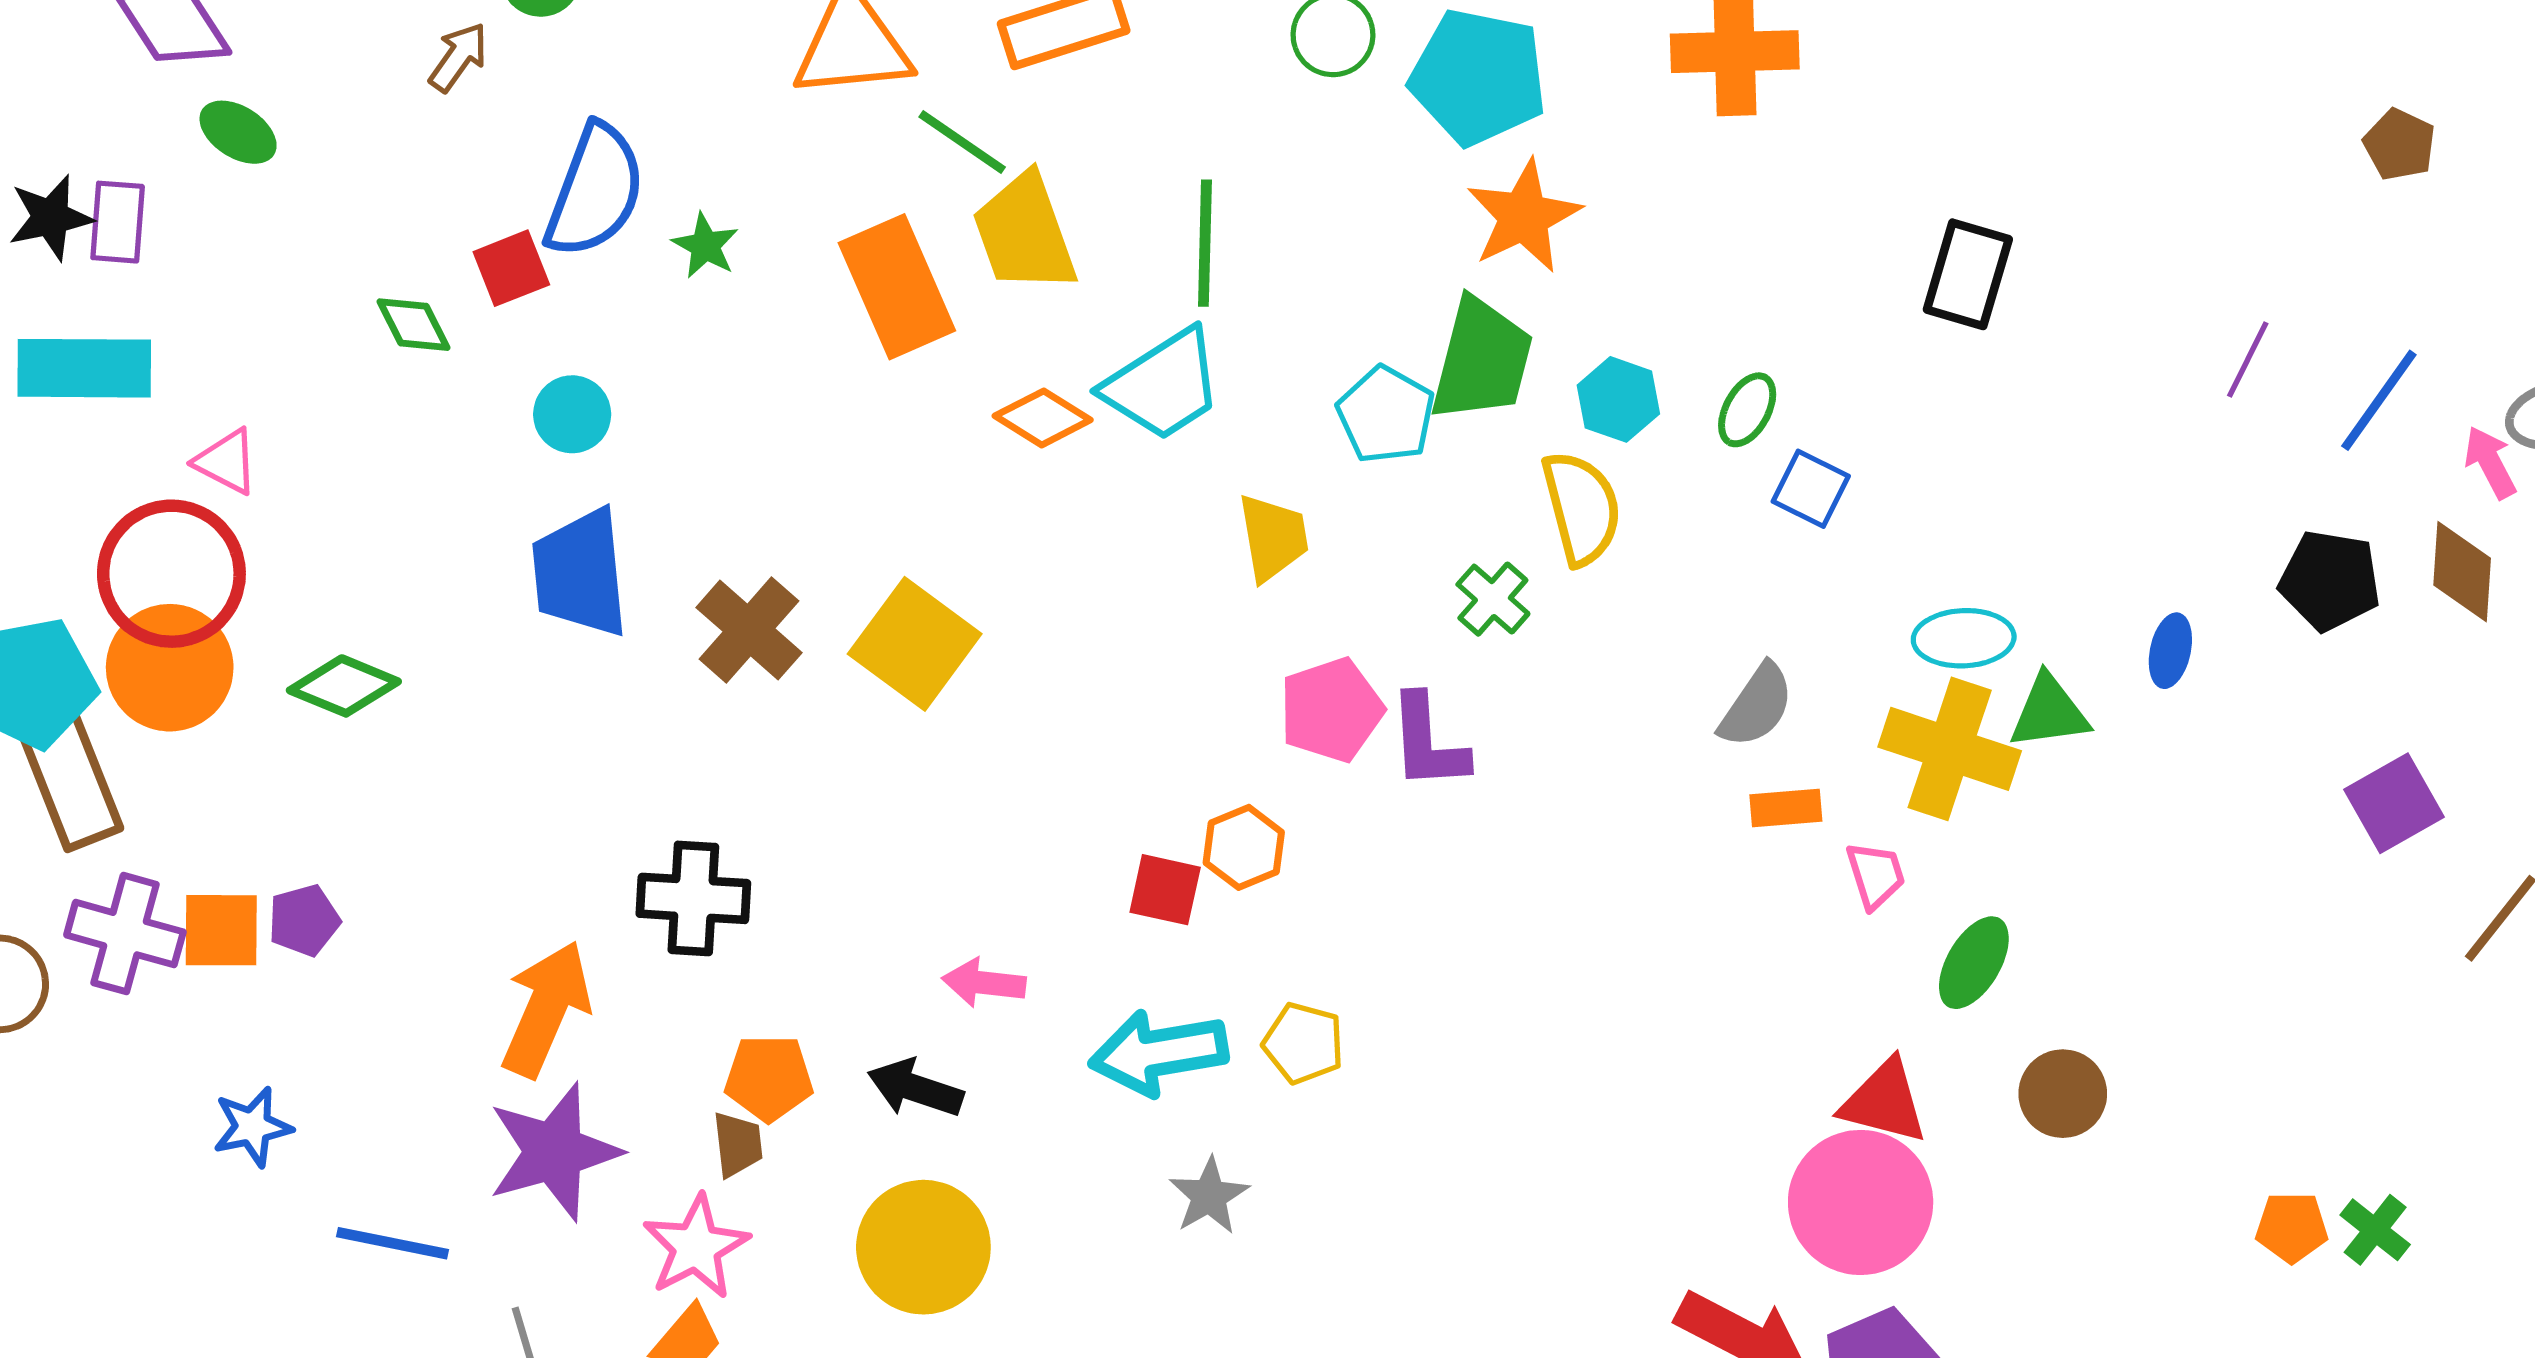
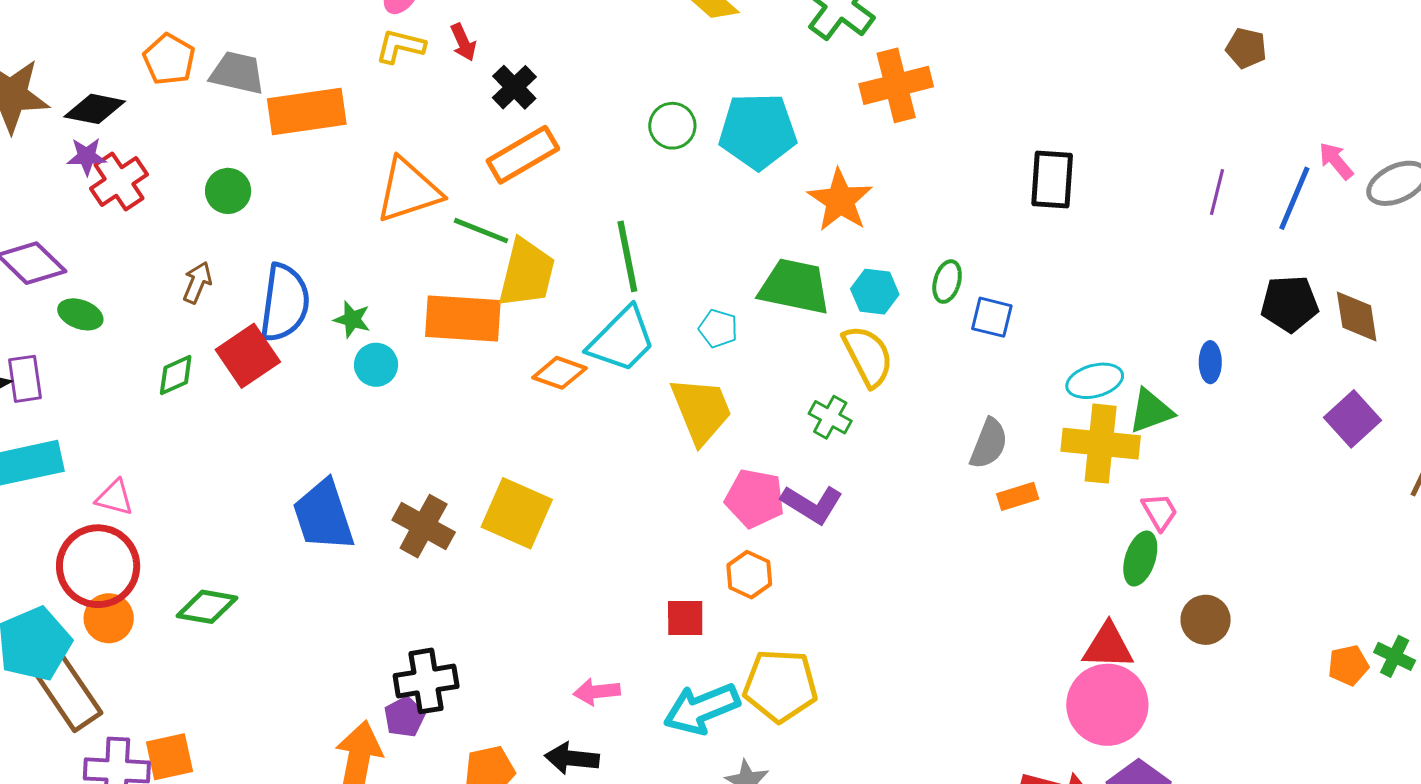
brown arrow: (458, 57) -> (197, 282), moved
brown pentagon: (2399, 145) -> (1246, 48), moved
orange star: (1524, 216) -> (840, 200), moved
yellow trapezoid: (1025, 233) -> (527, 273), turned -134
red square: (511, 268) -> (248, 356), size x1.4
orange rectangle: (897, 287) -> (463, 318), turned -50
green diamond: (414, 325) -> (176, 375), moved, turned -75
green trapezoid: (1482, 360) -> (795, 287), turned -80
cyan circle: (572, 414) -> (376, 365), moved
cyan pentagon: (1386, 415) -> (718, 329), moved, size x0.7
pink arrow: (2490, 462) -> (1336, 161), moved
yellow trapezoid: (1273, 537) -> (701, 410), size x1.4
brown diamond: (2462, 572) -> (1357, 316), moved
orange circle: (170, 668) -> (109, 618), size x0.7
pink pentagon: (1331, 710) -> (755, 498), turned -30
purple L-shape: (1428, 742) -> (812, 504), turned -42
orange hexagon: (1244, 847) -> (749, 575), moved
pink trapezoid: (1876, 875) -> (1160, 512), moved
purple pentagon: (304, 920) -> (404, 717), moved
yellow pentagon: (1303, 1043) -> (780, 686), size x1.6

